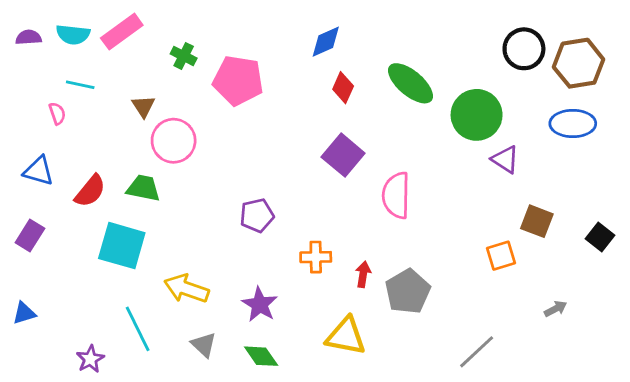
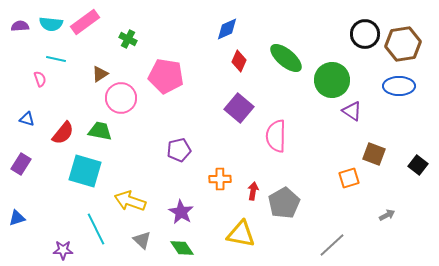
pink pentagon: (238, 80) -> (166, 76), moved
brown triangle: (143, 106) -> (100, 74), turned 30
blue triangle: (39, 171) -> (27, 119), size x0.7
purple star: (90, 359) -> (63, 250), turned 30

